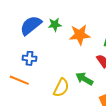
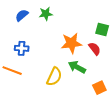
blue semicircle: (31, 25) -> (22, 15), size x0.6
orange star: (80, 35) -> (71, 43), moved

